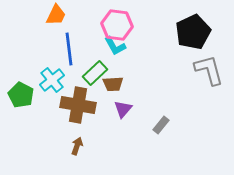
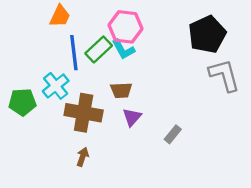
green rectangle: (95, 73) -> (99, 49), moved
green pentagon: (21, 95) -> (22, 102), turned -30

